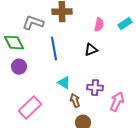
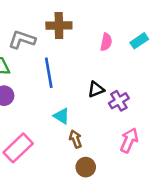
black triangle: (91, 50) -> (96, 89), moved
purple cross: (95, 88) -> (119, 101), moved, turned -35

